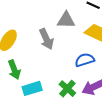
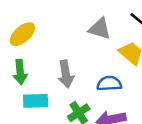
gray arrow: (46, 39) -> (66, 74), moved

